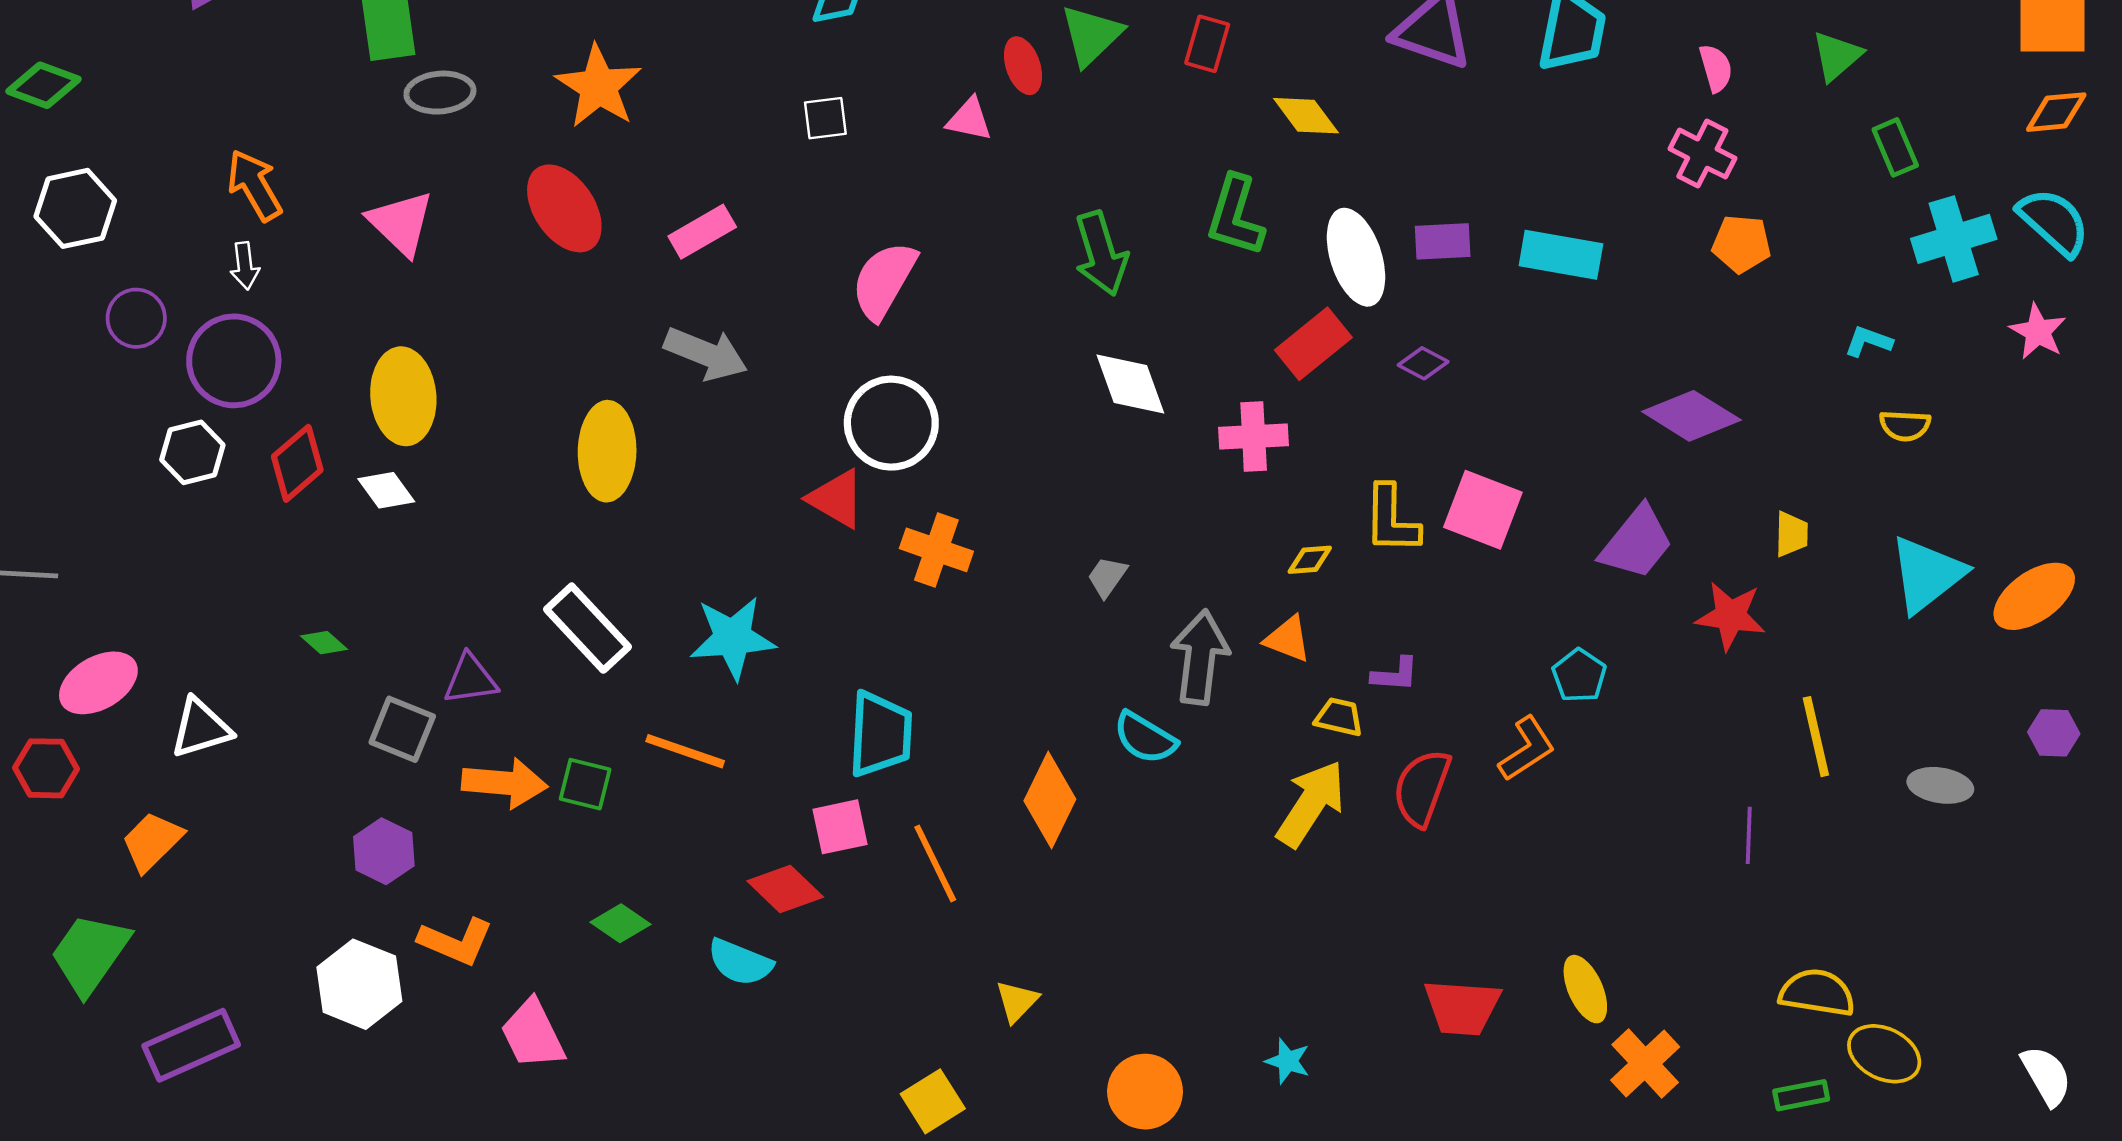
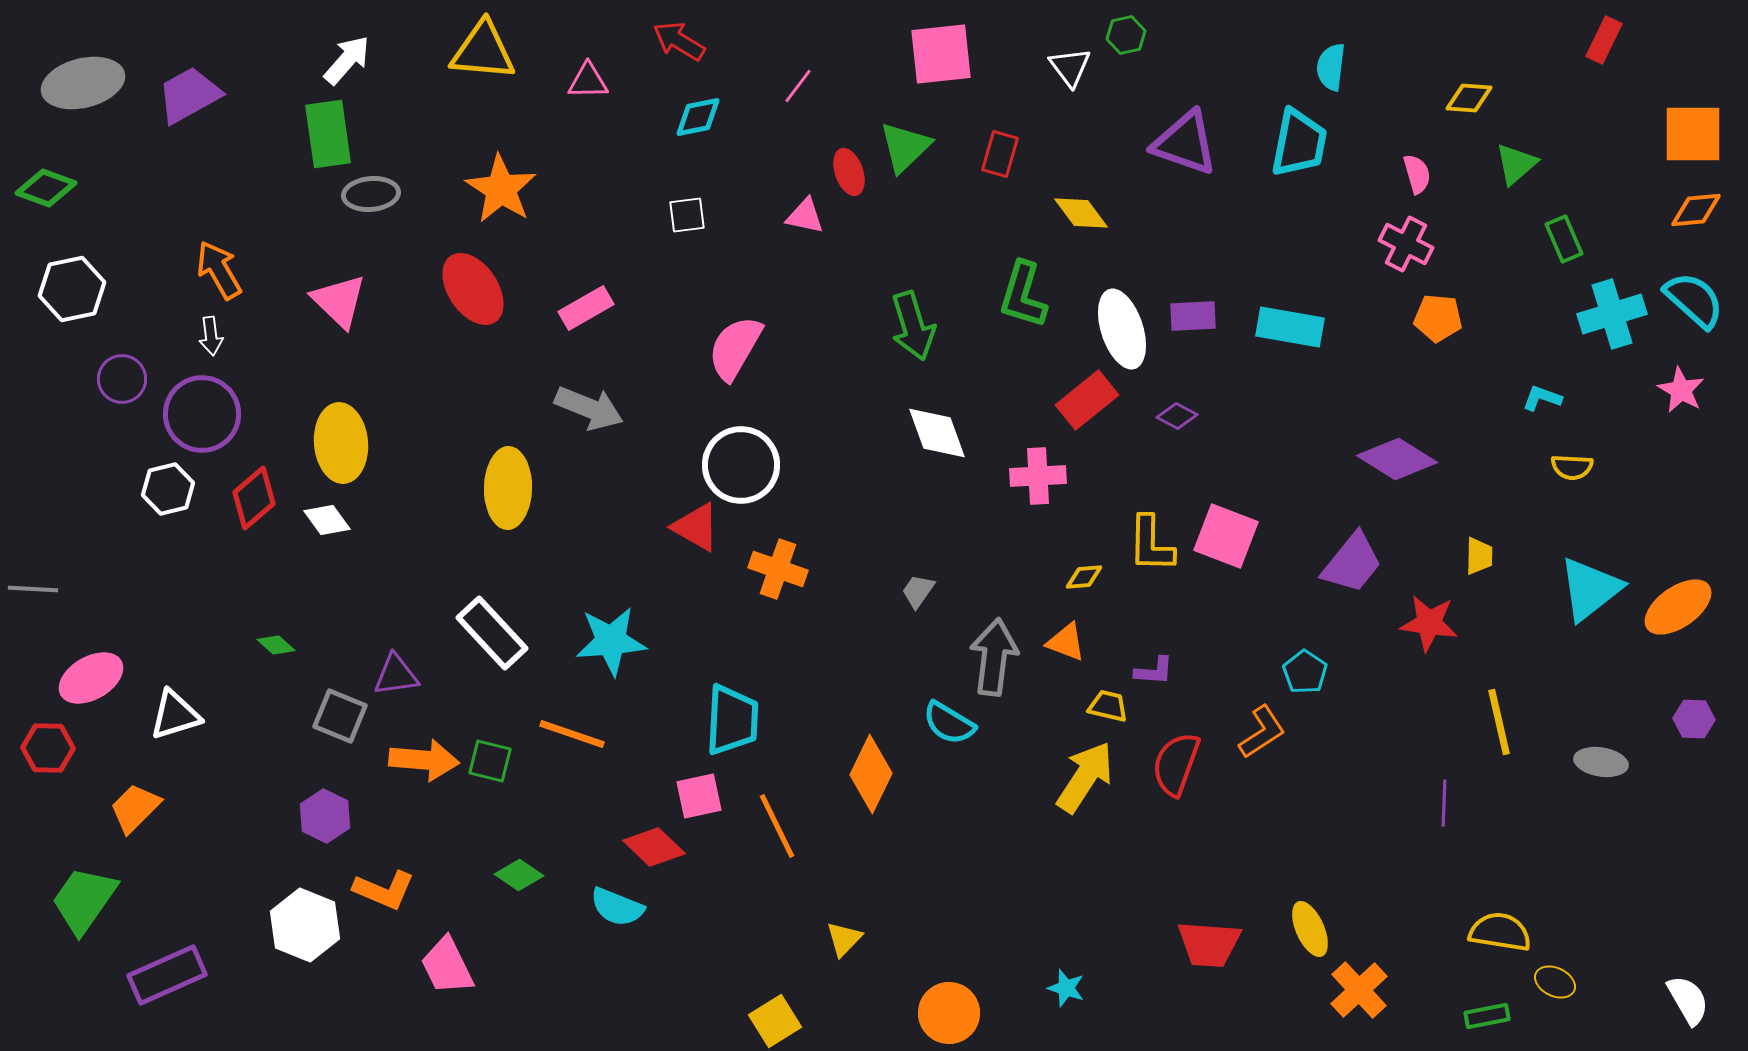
yellow ellipse: (1884, 1054) -> (1555, 982), size x0.7

